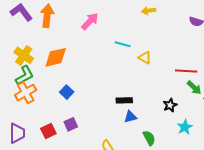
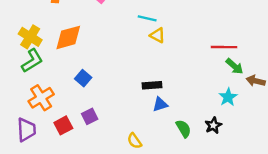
yellow triangle: (145, 58) -> (158, 35), moved
orange cross: (26, 93) -> (41, 98), moved
black star: (170, 105) -> (213, 125), moved
cyan star: (185, 127) -> (228, 97), moved

